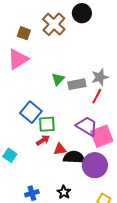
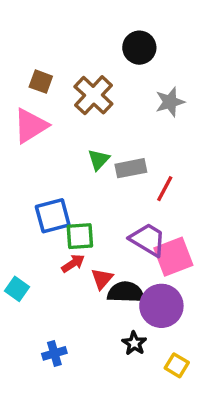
brown cross: (54, 24) -> (93, 95), moved
gray star: (100, 77) -> (170, 102), moved
blue square: (31, 112) -> (53, 216), turned 35
red triangle: (60, 149) -> (102, 279), turned -40
black star: (64, 192) -> (134, 343), moved

